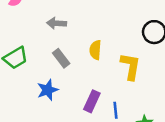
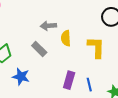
gray arrow: (57, 23) -> (48, 26), moved
blue star: (48, 90) -> (21, 77), moved, turned -30

